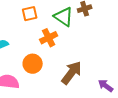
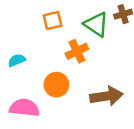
brown arrow: (72, 73) -> (106, 96), turned 45

